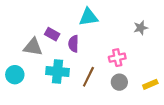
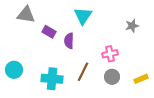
cyan triangle: (88, 17) -> (83, 16), turned -48
gray triangle: (33, 47) -> (26, 15), moved
cyan cross: (57, 71) -> (52, 79), moved

